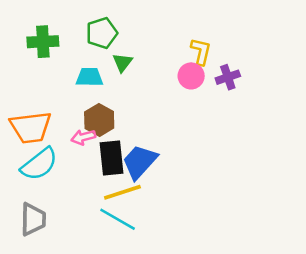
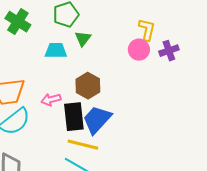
green cross: (43, 42) -> (18, 22), turned 35
brown hexagon: (99, 120) -> (88, 86), moved
yellow line: (122, 192) -> (83, 145), turned 32

